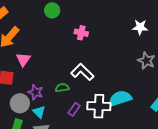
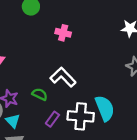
green semicircle: (62, 88) -> (40, 94), turned 32
cyan semicircle: (120, 98) -> (105, 108), turned 85

